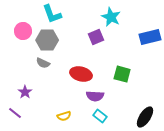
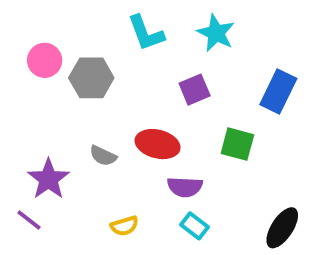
cyan L-shape: (52, 14) -> (146, 33), moved
purple square: (96, 37) -> (195, 90), moved
blue rectangle: (150, 37) -> (278, 91), moved, turned -50
gray semicircle: (43, 63) -> (103, 156), moved
purple star: (25, 92) -> (48, 179), size x1.5

